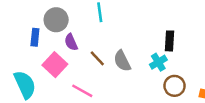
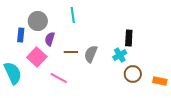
purple semicircle: (71, 42) -> (50, 39), turned 40
brown line: (97, 58) -> (71, 52), turned -48
gray semicircle: (122, 61) -> (91, 54), turned 48

